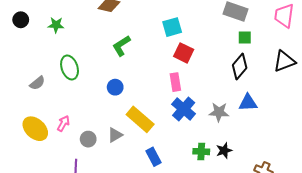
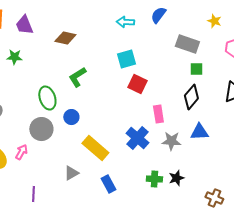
green ellipse: (70, 67) -> (47, 98), moved
pink rectangle: (175, 82) -> (158, 114), moved
gray triangle: (115, 135) -> (71, 173), moved
gray circle: (88, 139) -> (41, 129), moved, size x1.5

